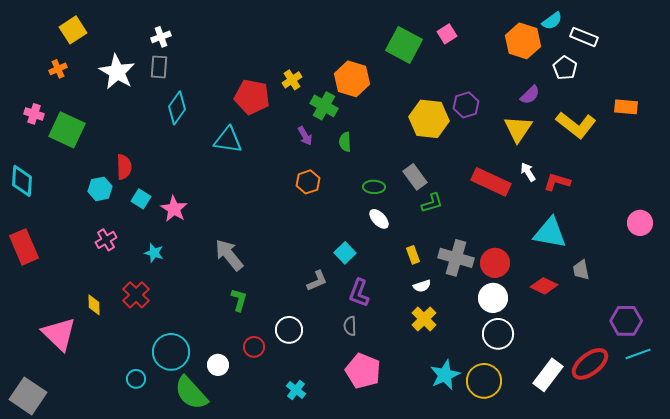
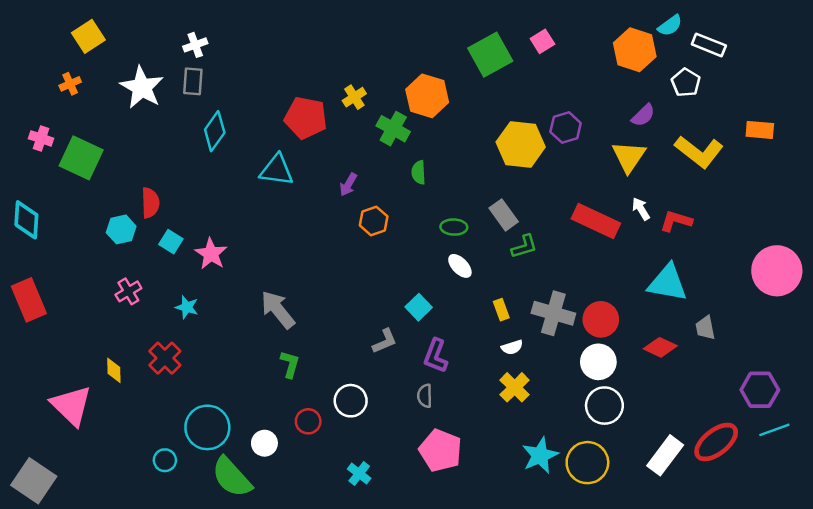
green square: (404, 45) -> (490, 55), turned 33
purple arrow: (305, 136) -> (348, 185), moved, turned 60
pink circle: (640, 223) -> (777, 271), size x1.6

